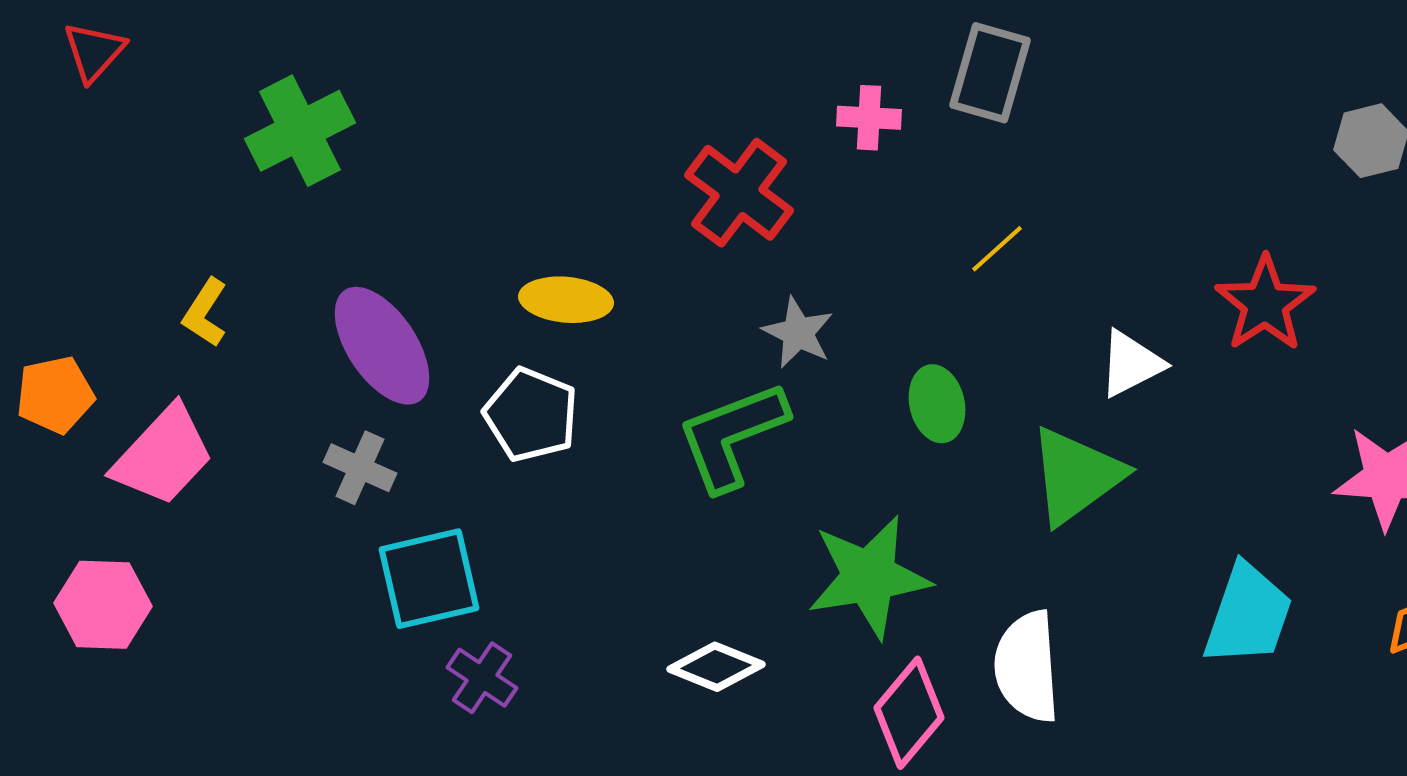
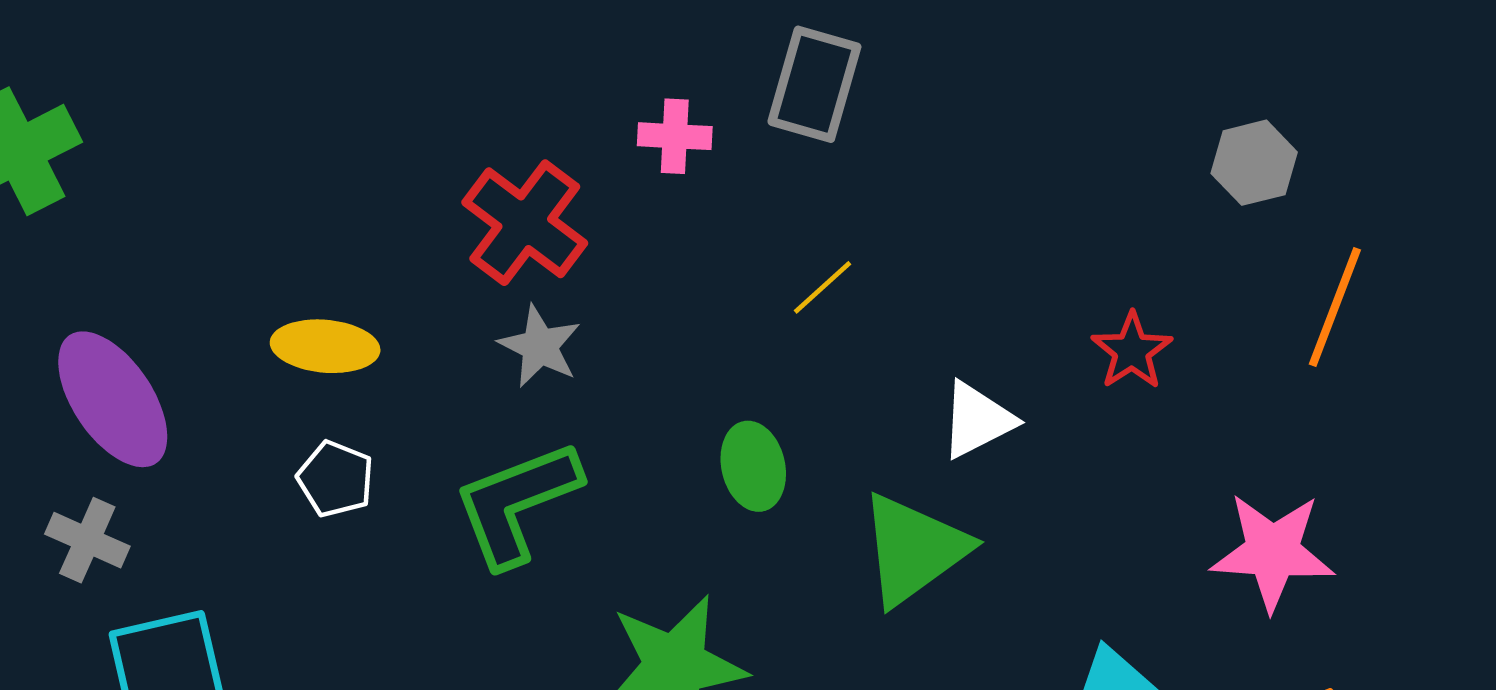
red star: (1265, 304) -> (1132, 351), size x0.7
gray star: (798, 333) -> (540, 346), moved
white pentagon: (531, 415) -> (335, 479), moved, size x0.7

